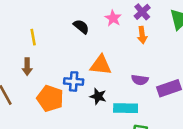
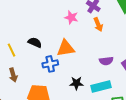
black semicircle: (81, 27) -> (35, 42), moved
orange triangle: (101, 65) -> (66, 48), moved
blue cross: (74, 81) -> (50, 64), moved

